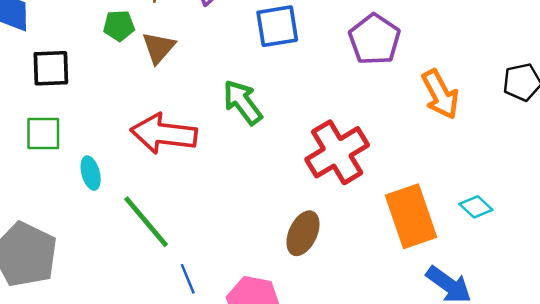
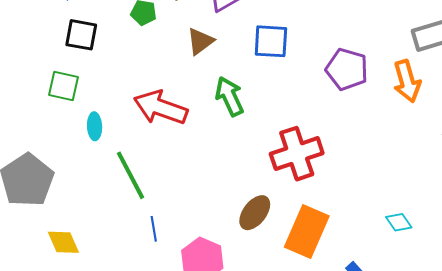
purple pentagon: (375, 39) -> (347, 69), turned -30
brown triangle: (159, 48) -> (200, 41), moved
orange arrow: (440, 94) -> (407, 81), moved
orange rectangle: (411, 216) -> (307, 232), moved, turned 30

